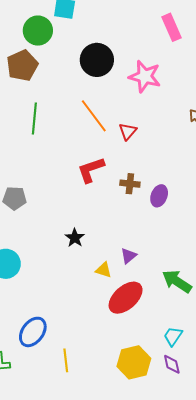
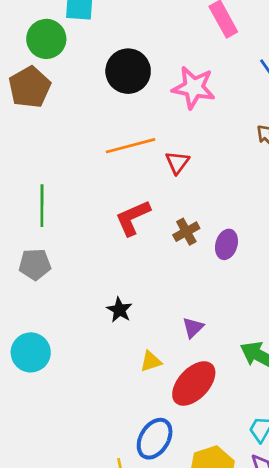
orange line: (94, 116) -> (130, 146), turned -63
green line: (34, 118) -> (42, 206), moved
brown cross: (130, 184) -> (186, 232), turned -30
yellow triangle: (104, 270) -> (151, 361), moved, turned -30
blue ellipse: (33, 332) -> (155, 439), moved

